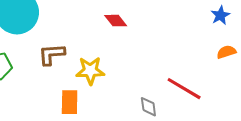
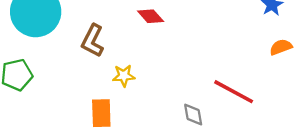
brown L-shape: (52, 54) -> (93, 41), moved, turned -56
yellow star: (90, 71) -> (124, 76), size x0.7

